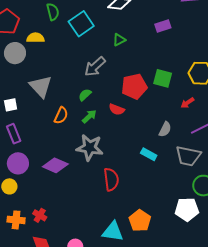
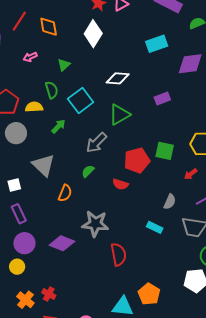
yellow semicircle: (35, 38) -> (34, 107), moved
green triangle: (119, 40) -> (119, 115), size x1.6
green arrow: (89, 116) -> (58, 126), moved
orange cross: (16, 220) -> (25, 300), turned 36

